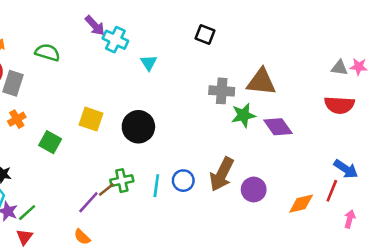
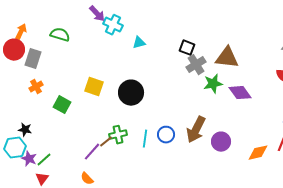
black square: (205, 35) -> (187, 48), moved
cyan triangle: (149, 63) -> (139, 43), turned 48
gray cross: (222, 91) -> (196, 65), turned -36

